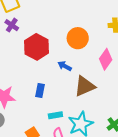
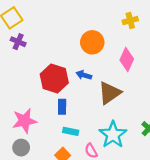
red hexagon: (37, 47) -> (54, 79), moved
cyan rectangle: (55, 115) -> (71, 131), moved, turned 32

